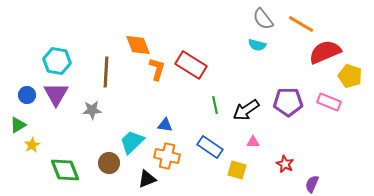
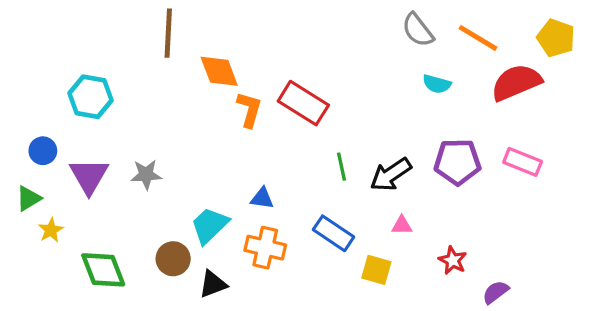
cyan semicircle: (257, 45) -> (437, 84), moved
brown line: (106, 72) -> (168, 33), moved
yellow pentagon: (350, 76) -> (556, 38), moved
purple triangle: (56, 94) -> (89, 176), moved
black triangle: (147, 179) -> (213, 284), moved
purple semicircle: (312, 184) -> (496, 292), turned 30

